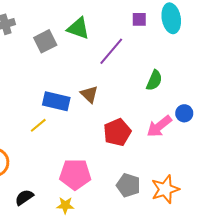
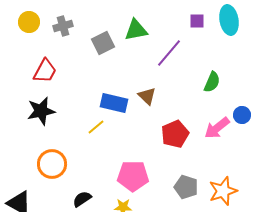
green triangle: (78, 28) -> (136, 30), turned -30

